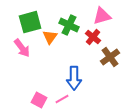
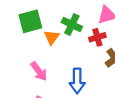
red cross: (93, 37) -> (97, 37), turned 35
pink arrow: (22, 48) -> (39, 71), moved

